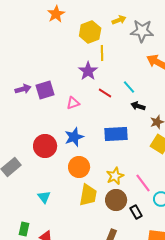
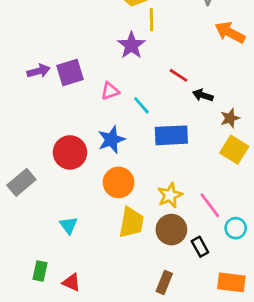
cyan line: (129, 87) -> (141, 105), moved
red line: (105, 93) -> (179, 75), moved

